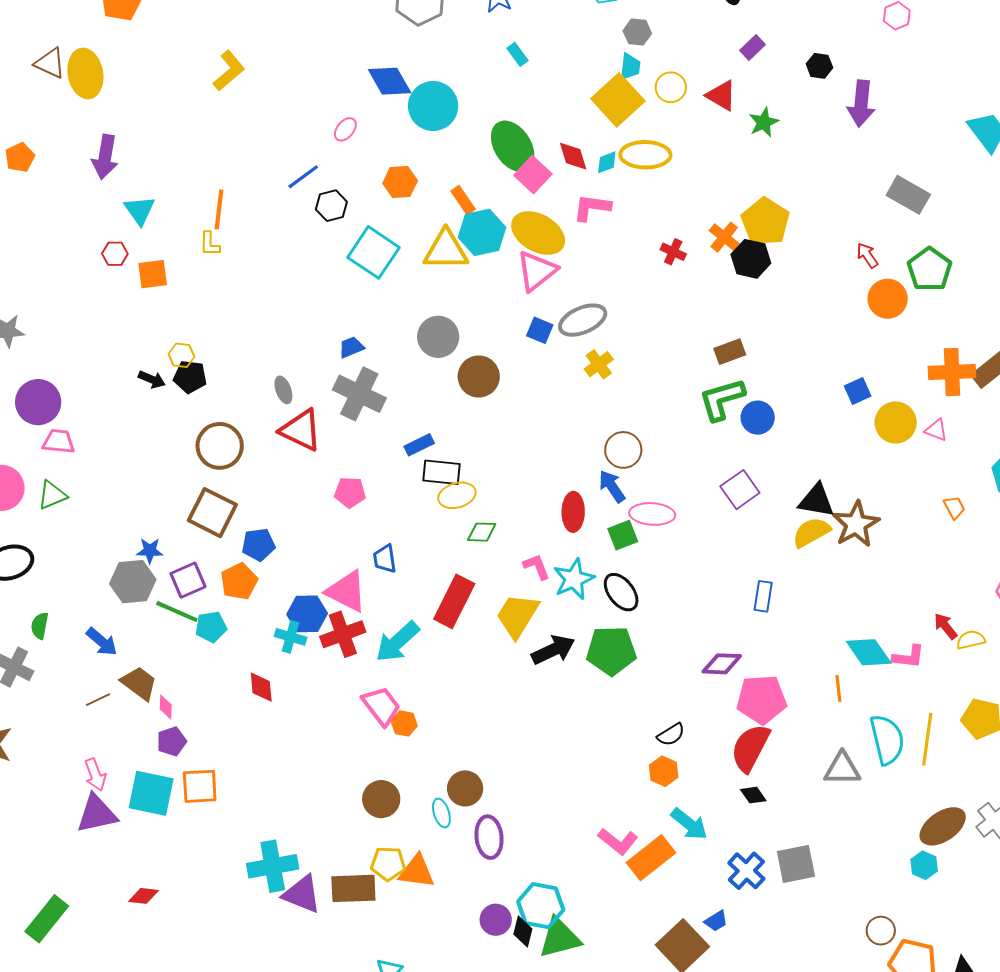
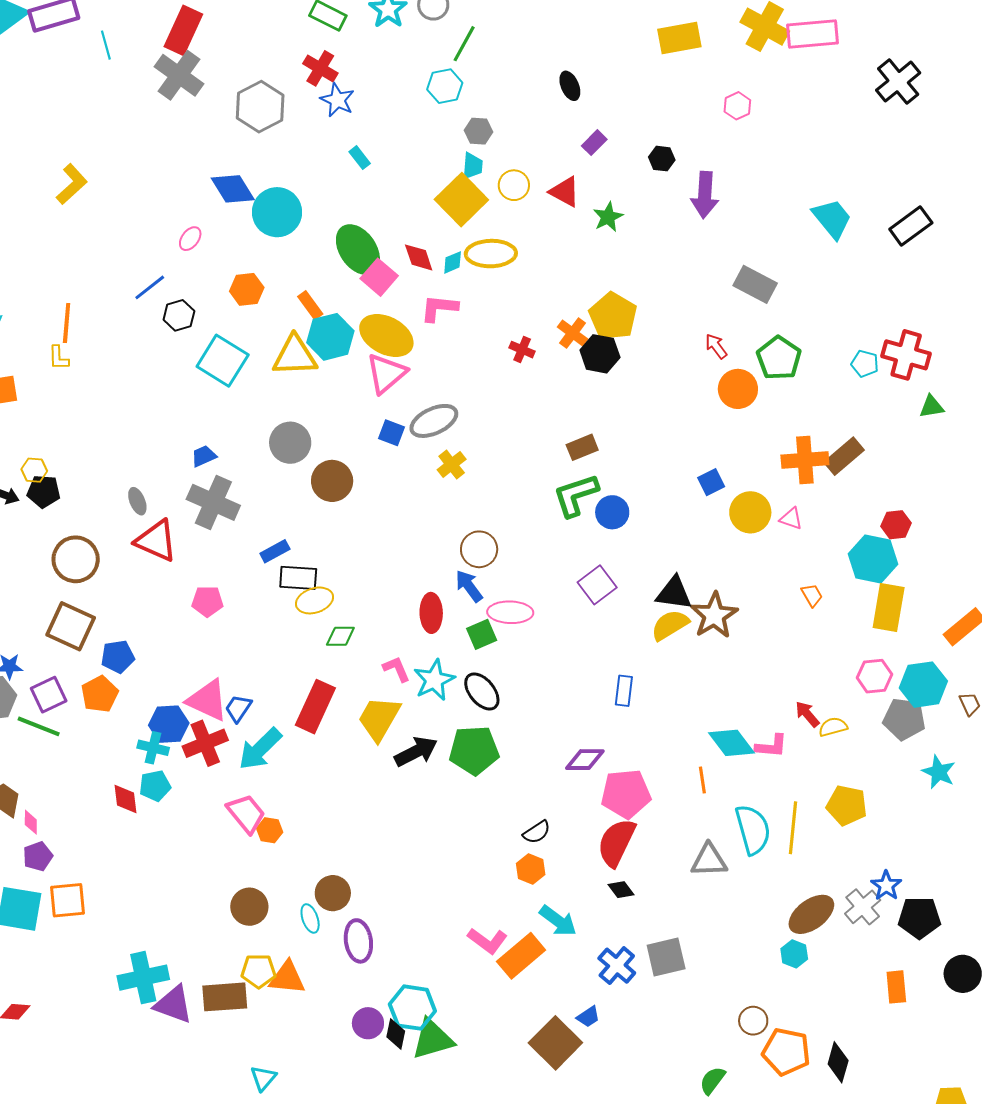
blue trapezoid: (385, 559) -> (238, 708), moved, turned 44
cyan pentagon: (211, 627) -> (155, 786), moved

